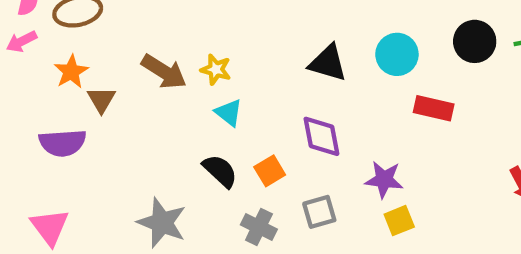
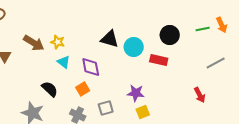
black circle: (475, 41) -> (170, 35), moved
cyan circle: (397, 54) -> (134, 47), moved
purple diamond: (321, 136) -> (91, 67), moved
black semicircle: (220, 171) -> (50, 89), moved

